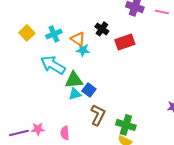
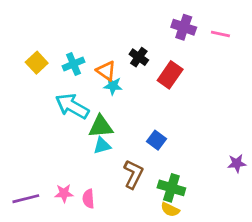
red rectangle: (125, 42) -> (170, 75), turned -36
blue square: (89, 90) -> (156, 140), moved
pink star: (38, 129) -> (64, 193), moved

